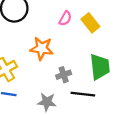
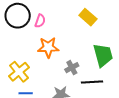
pink semicircle: (65, 18) -> (40, 21), moved

